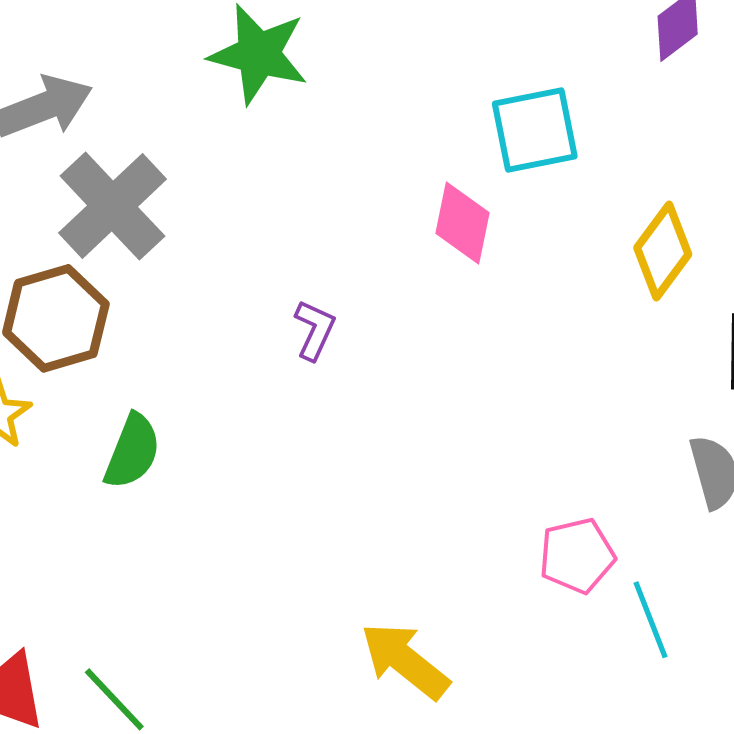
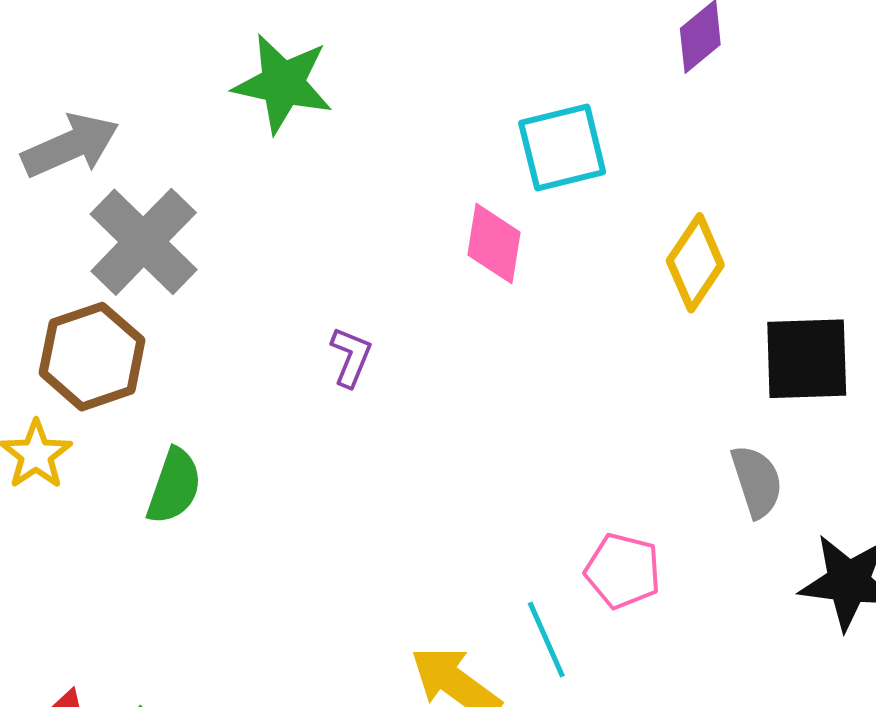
pink pentagon: (577, 556) -> (623, 571), turned 30
cyan line: (651, 620) -> (546, 640), moved

